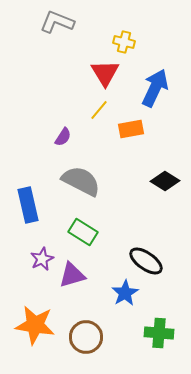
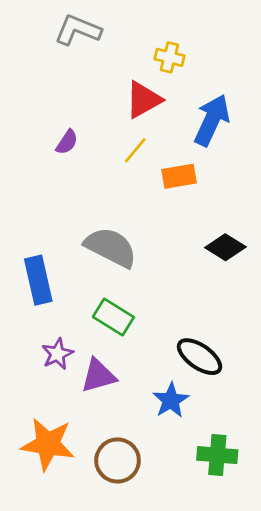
red triangle: (105, 73) -> (143, 100), turned 32
purple semicircle: (63, 137) -> (67, 142), moved

